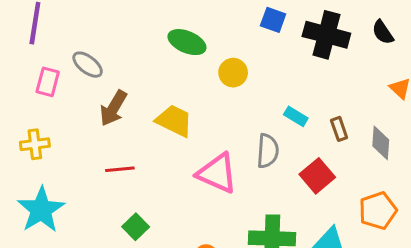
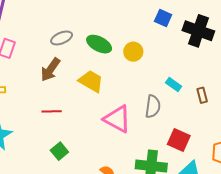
green ellipse: (187, 42) -> (99, 44), moved
gray ellipse: (88, 65) -> (62, 38), moved, turned -65
red square: (317, 176) -> (179, 140), moved, turned -30

